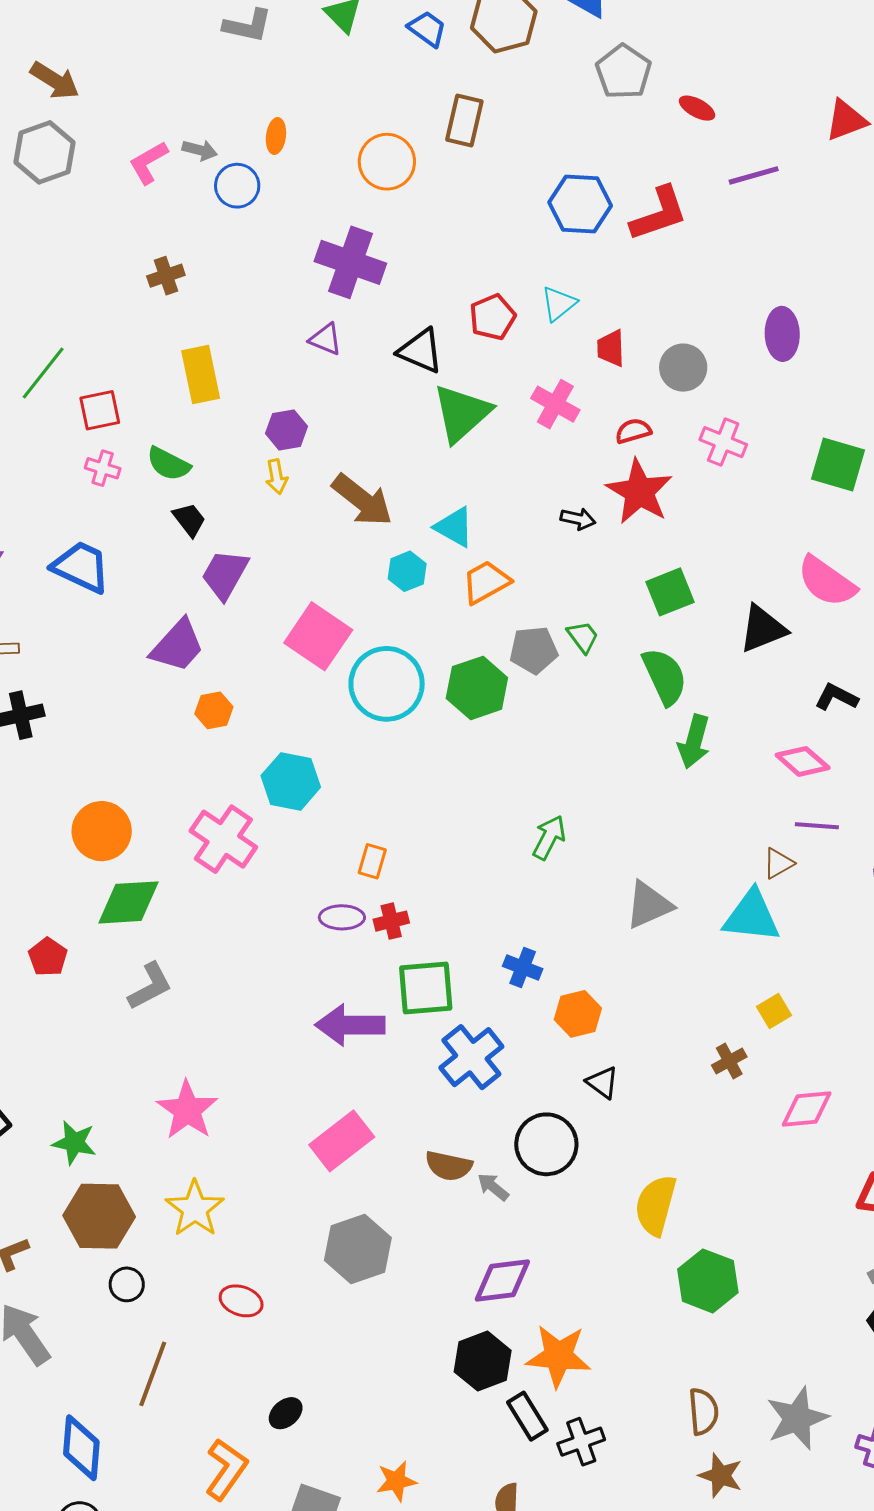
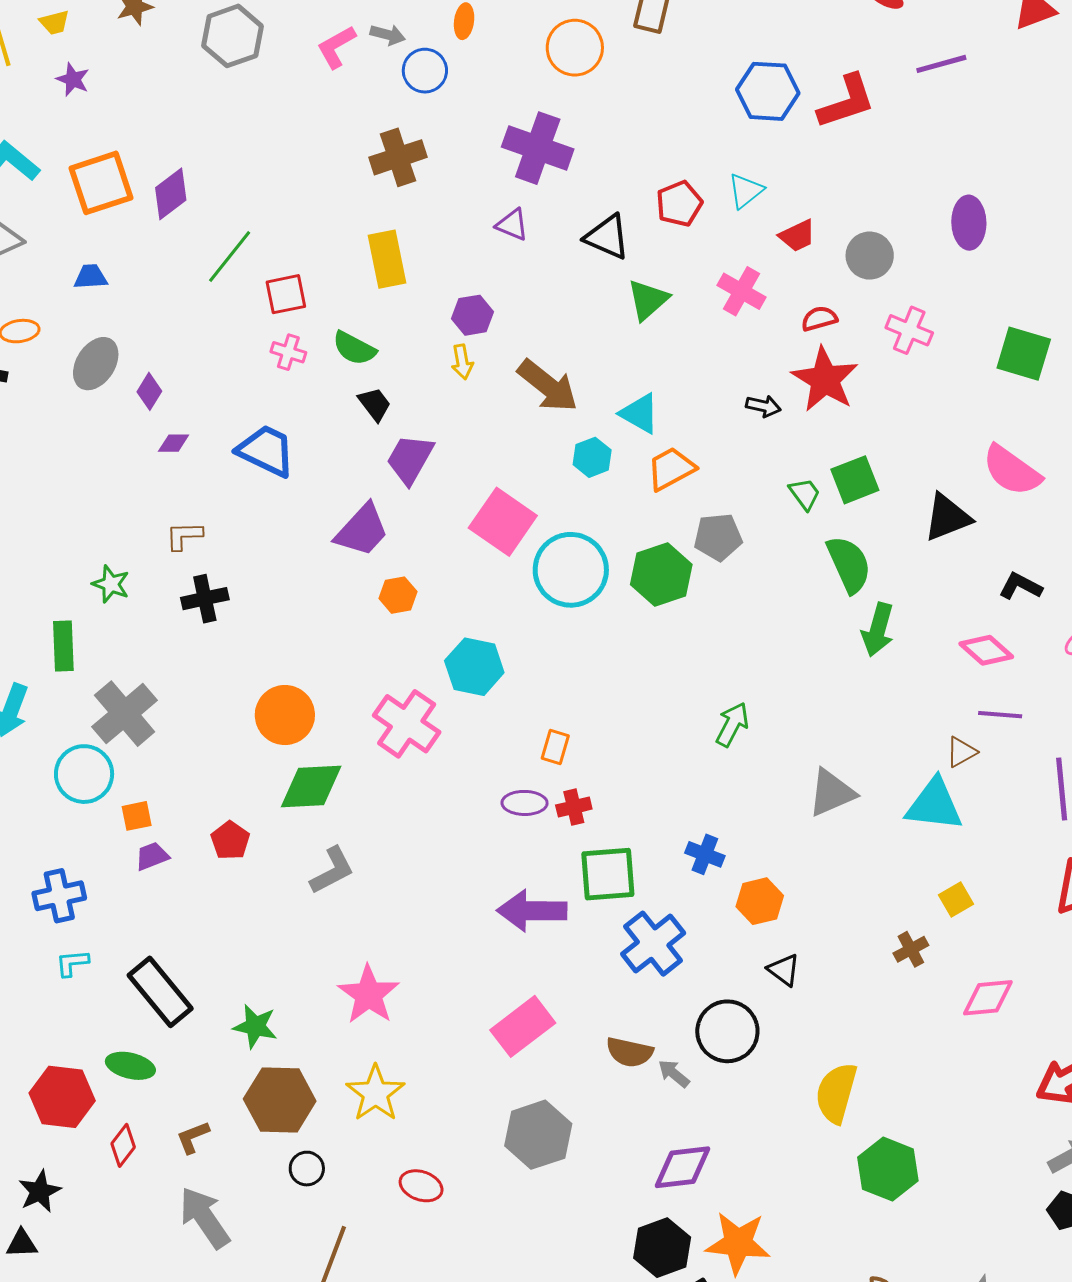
brown cross: (166, 276) -> (398, 157), moved, size x1.5
red trapezoid: (611, 348) -> (797, 236), turned -114
green triangle: (462, 413) -> (648, 300), size x0.7
green trapezoid: (583, 637) -> (805, 494), moved

